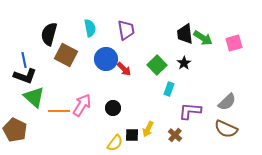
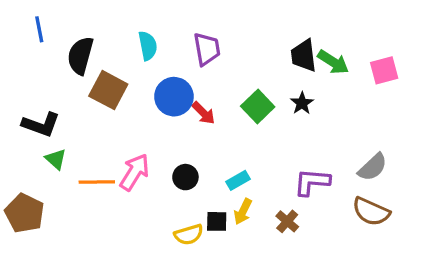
blue line: (24, 60) -> (39, 29), moved
cyan rectangle: (169, 89) -> (238, 180), moved, turned 40
green triangle: (34, 97) -> (56, 159), size x0.6
yellow semicircle: (115, 143) -> (189, 235), turned 36

